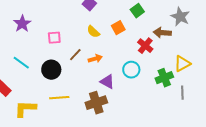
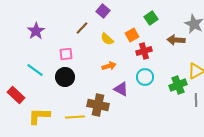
pink square: (54, 38) -> (66, 54), moved
red cross: (145, 46) -> (144, 51), moved, turned 35
brown line: (75, 55) -> (82, 28), moved
yellow line: (59, 98) -> (75, 117), moved
brown cross: (96, 103) -> (98, 105), moved, turned 30

